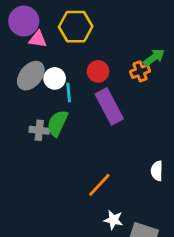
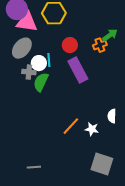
pink triangle: (38, 39) -> (27, 22), size x1.6
white circle: (55, 78) -> (39, 63), moved
gray cross: (39, 130) -> (29, 72), moved
white star: (113, 220) -> (92, 129), moved

